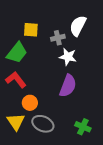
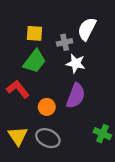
green trapezoid: (17, 53) -> (35, 61), moved
orange circle: (30, 103) -> (47, 107), moved
green cross: (83, 127) -> (102, 134), moved

